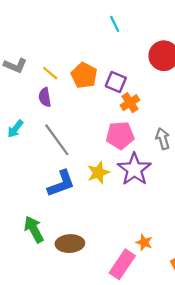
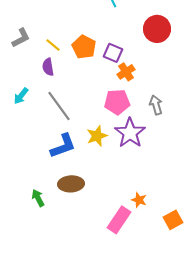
gray L-shape: (15, 66) -> (21, 38), turned -50
green arrow: (34, 229) -> (38, 198), moved, size x0.7
brown ellipse: (70, 244) -> (71, 184), moved

